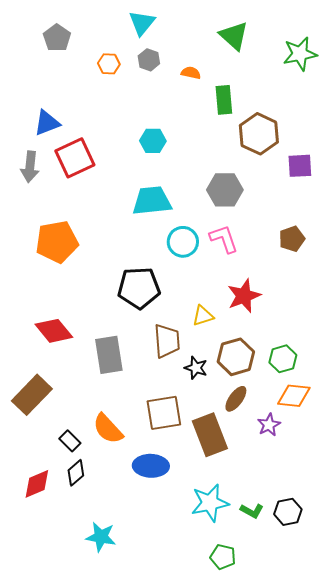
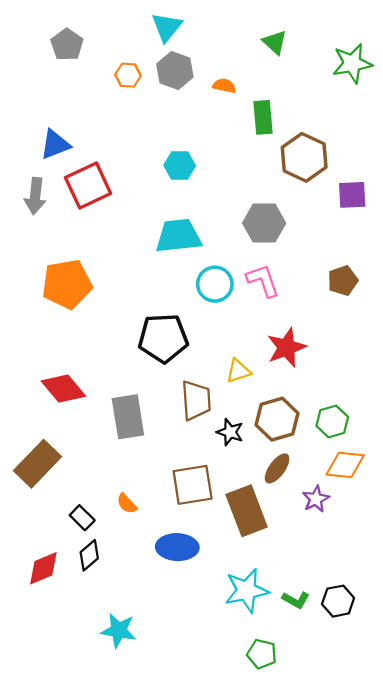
green triangle: (234, 36) -> (275, 42), size x0.7
gray hexagon: (149, 60) -> (175, 70), size x1.4
orange semicircle: (108, 429) -> (127, 504), size x0.6

